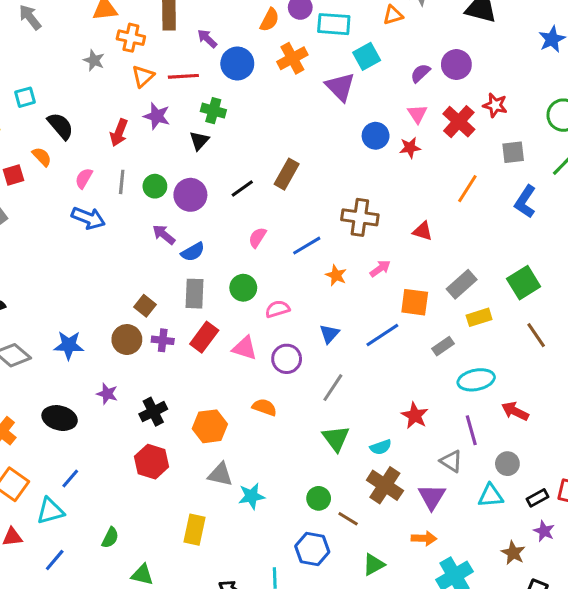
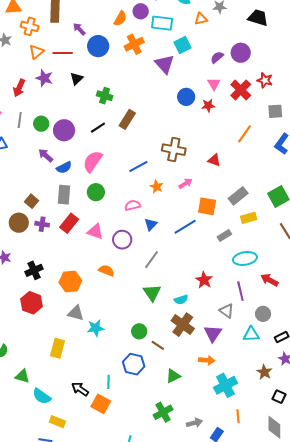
green cross: (213, 111) -> (105, 96), moved
black triangle: (199, 141) -> (77, 79), moved
pink semicircle: (257, 237) -> (93, 161), moved, size x1.6
pink semicircle: (278, 309) -> (133, 205), moved

